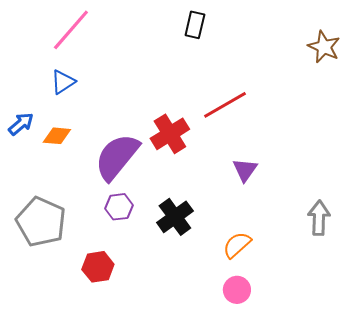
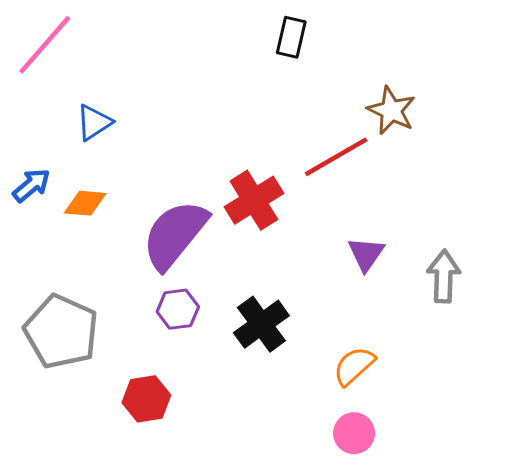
pink line: (71, 30) -> (45, 45), moved
brown star: (324, 47) -> (391, 111), moved
gray arrow: (319, 218) -> (444, 276), moved

